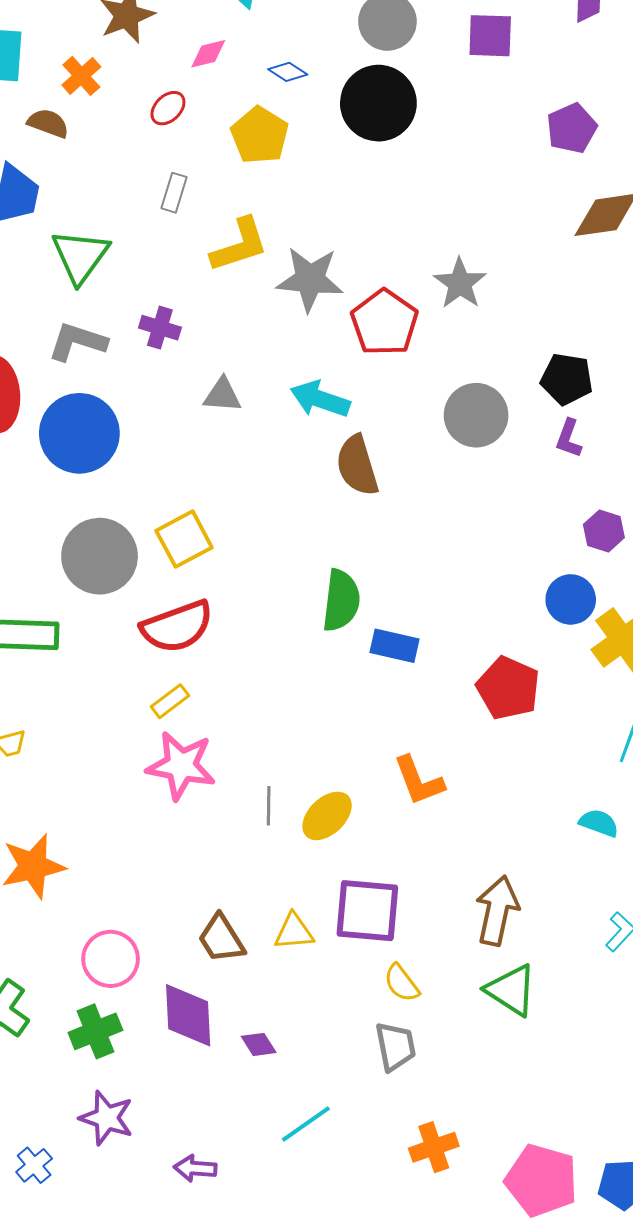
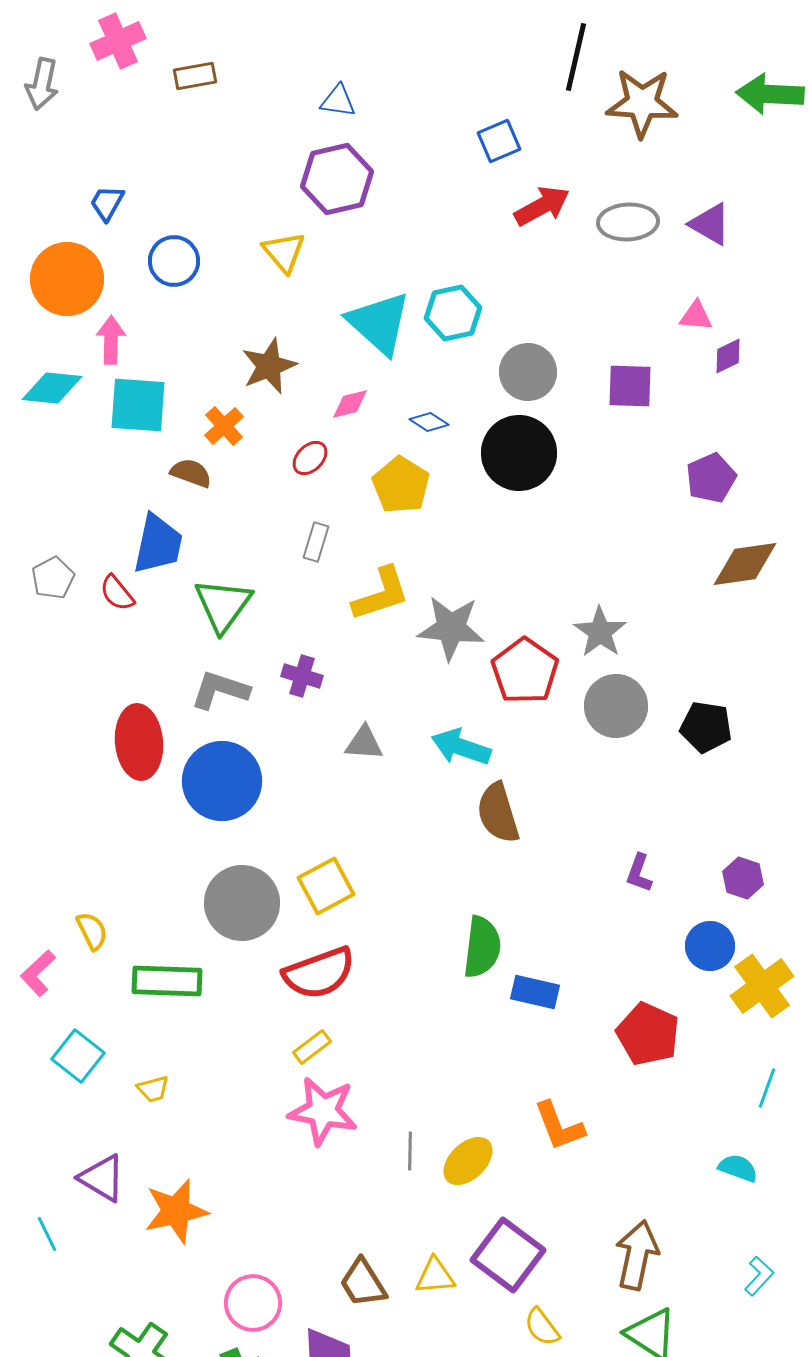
gray circle: (476, 415) -> (616, 706), moved
purple L-shape: (569, 438) -> (639, 873), moved
purple square: (367, 911) -> (508, 1255), turned 32

